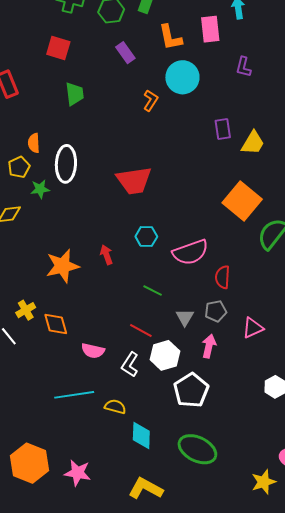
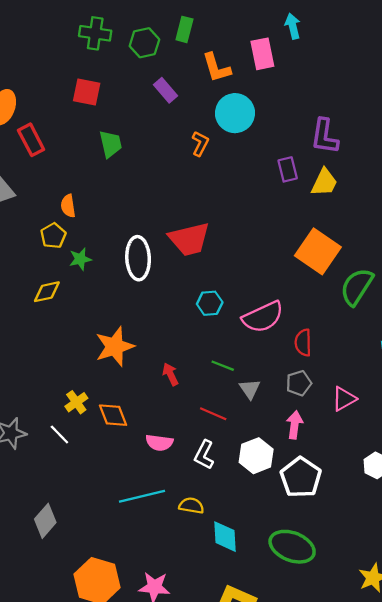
purple L-shape: (243, 67) -> (325, 136), moved, size x1.5
white ellipse: (66, 164) -> (138, 258), moved
red arrow: (106, 255) -> (170, 374), moved
gray triangle: (185, 317) -> (250, 389), moved
white hexagon: (165, 355) -> (256, 456), moved
white pentagon: (191, 390) -> (301, 477), moved

